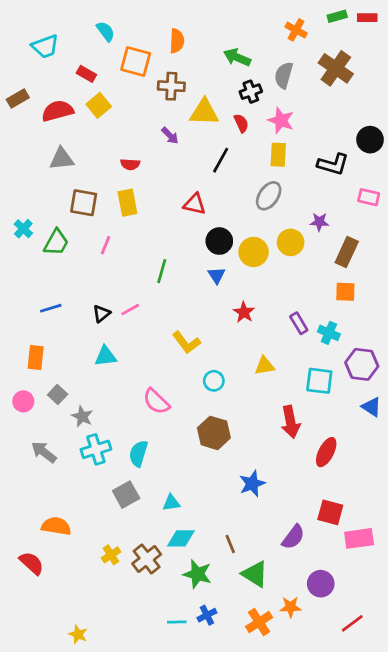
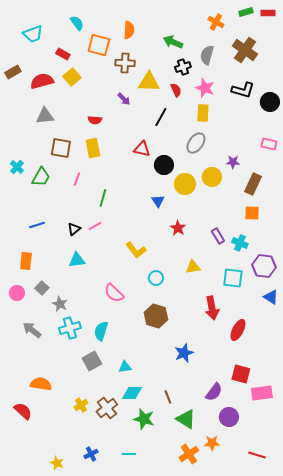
black L-shape: (333, 164) -> (243, 90), moved
black circle: (219, 241) -> (164, 165), moved
green line: (162, 271) -> (103, 198), moved
purple circle: (321, 584) -> (229, 417), moved
blue cross: (207, 615) -> (91, 454), moved
red line: (352, 623) -> (257, 455), turned 54

